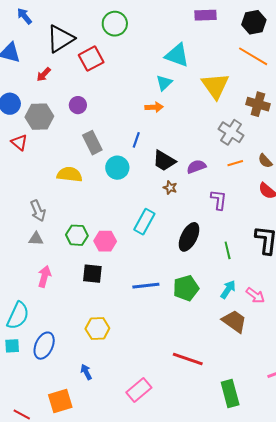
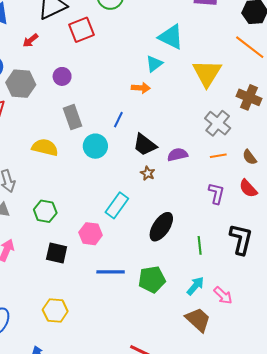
purple L-shape: (219, 200) -> (216, 193), moved
pink hexagon: (105, 241) -> (91, 234), moved

